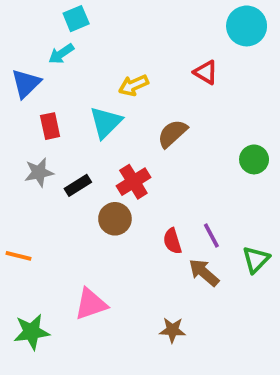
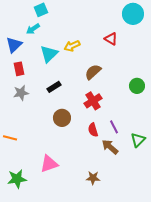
cyan triangle: (106, 122) -> (49, 54), moved
red rectangle: (50, 126) -> (19, 69), moved
red cross: (133, 182) -> (93, 101), moved
black rectangle: (78, 185) -> (54, 87), moved

